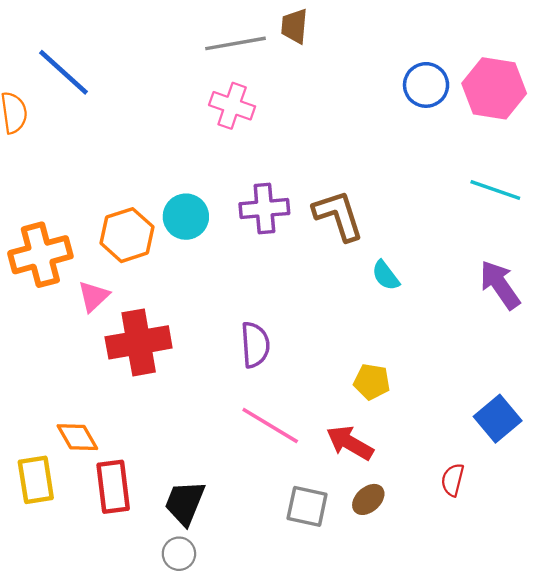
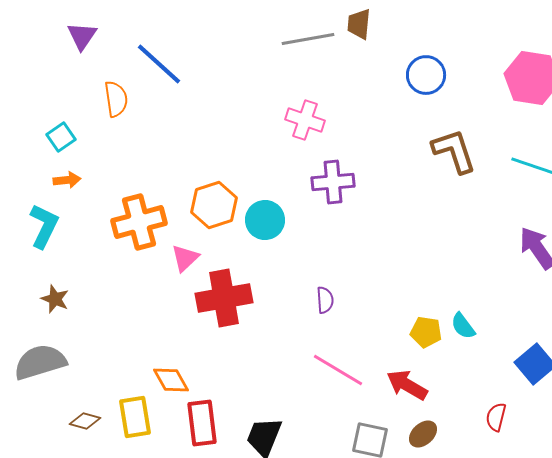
blue circle: (426, 85) -> (426, 75), moved
pink cross: (232, 106) -> (305, 120), moved
brown L-shape: (338, 215) -> (454, 151), moved
cyan circle: (186, 217) -> (265, 220), moved
cyan semicircle: (386, 275) -> (463, 326), moved
purple semicircle: (255, 345) -> (325, 300), size x0.7

